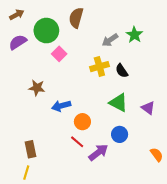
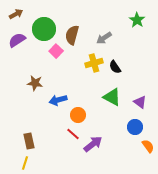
brown semicircle: (76, 18) -> (72, 35), moved
green star: (134, 35) -> (137, 20), moved
blue circle: (120, 134) -> (135, 127), moved

